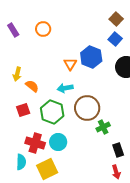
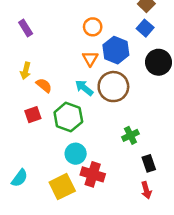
orange circle: (43, 29) -> (93, 27), moved
purple rectangle: (13, 30) -> (26, 28), moved
cyan arrow: (65, 88) -> (84, 88), turned 49
brown circle: (87, 108) -> (113, 87), moved
red cross: (35, 143) -> (93, 174), moved
cyan semicircle: (21, 162) -> (20, 178), moved, turned 35

